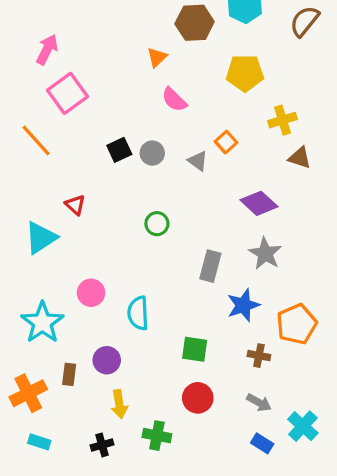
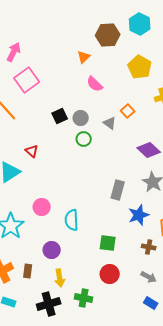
yellow pentagon: (245, 73) -> (140, 67), turned 30
green circle: (157, 224) -> (84, 139), moved
brown rectangle: (69, 374) -> (28, 271), moved
black cross: (102, 445) -> (49, 304), size x1.6

